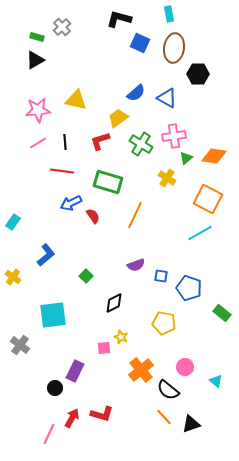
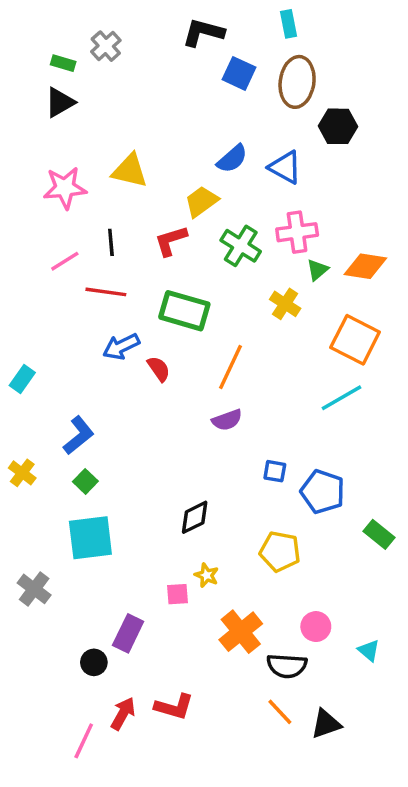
pink line: (38, 143) -> (65, 261), moved
purple semicircle: (136, 265) -> (227, 420), moved
green square: (86, 276) -> (85, 481), moved
black semicircle: (168, 390) -> (287, 666), turned -35

